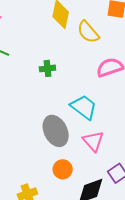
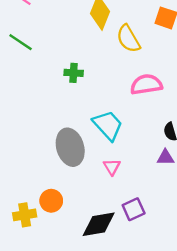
pink triangle: (93, 141) -> (112, 167), size x0.7
orange circle: (63, 169) -> (51, 201), moved

